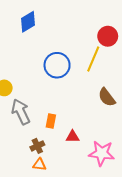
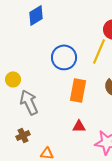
orange rectangle: (51, 121) -> (78, 90), moved, size x1.6
brown cross: (37, 146) -> (23, 135), moved

